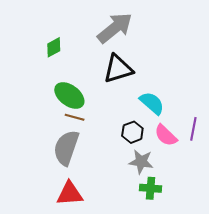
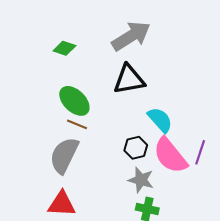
green diamond: (54, 47) -> (64, 48), turned 40
pink semicircle: (166, 135) -> (170, 156), size x1.5

